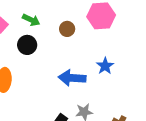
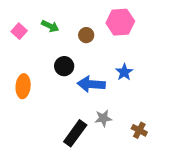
black circle: (27, 45) -> (64, 66), moved

